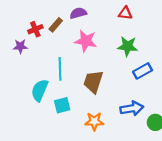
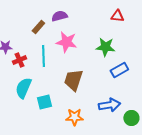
red triangle: (125, 13) -> (117, 16), moved
red cross: (35, 29) -> (19, 60), moved
cyan line: (60, 69) -> (43, 56), moved

